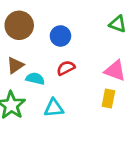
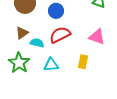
red semicircle: (66, 68) -> (60, 35), size x1.5
yellow rectangle: (108, 99) -> (83, 62), moved

